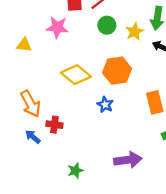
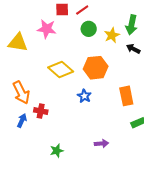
yellow triangle: (24, 45) -> (18, 43), size x1.5
blue arrow: (33, 137) -> (22, 121), turned 72
purple arrow: (128, 160) -> (101, 144), size x0.6

